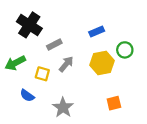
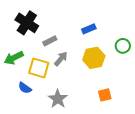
green circle: (125, 50) -> (123, 46), moved
yellow square: (42, 74) -> (39, 68), size x1.5

